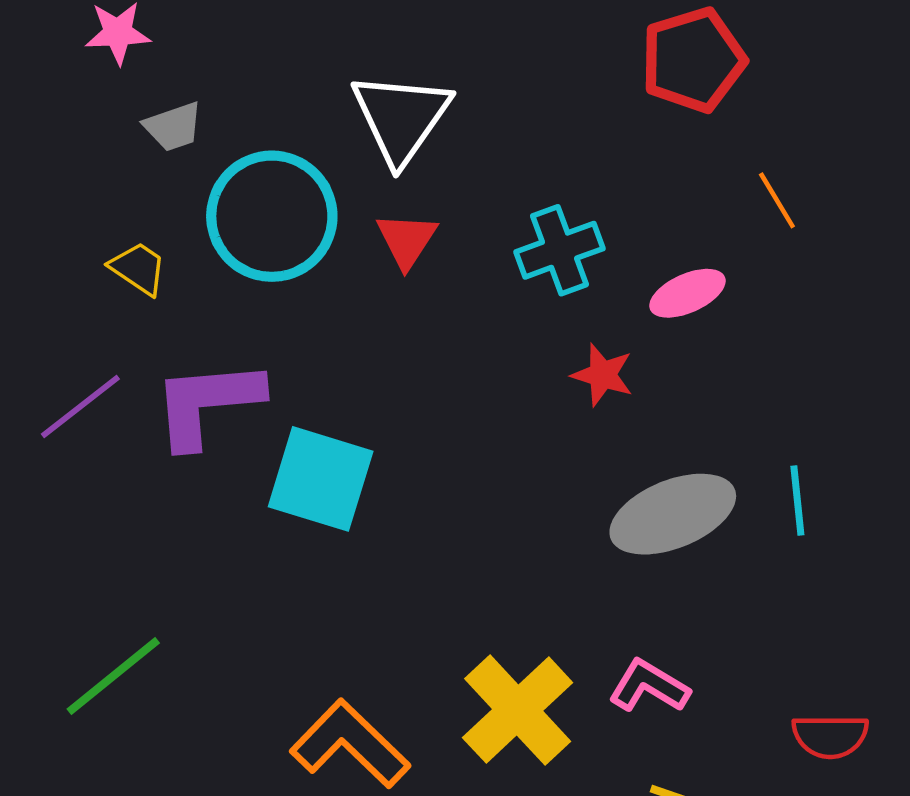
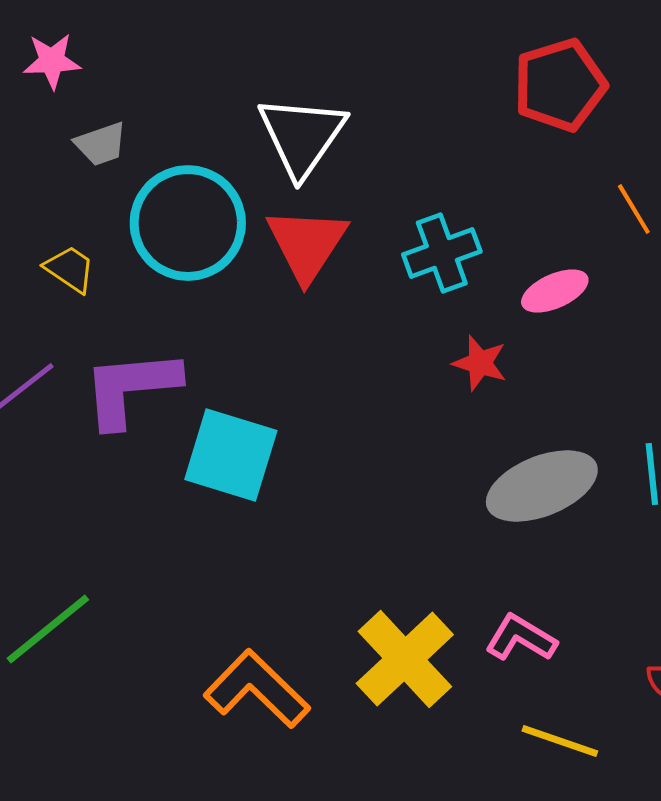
red triangle: (407, 240) -> (307, 244), size x1.5

